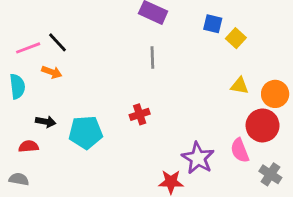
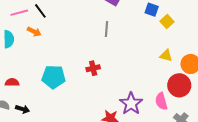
black arrow: (46, 122) -> (23, 109), moved

